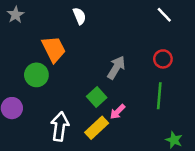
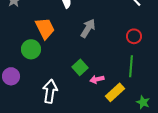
gray arrow: (116, 68) -> (88, 28), moved
pink arrow: (118, 112) -> (97, 79), turned 32
yellow rectangle: (97, 128) -> (115, 92), moved

